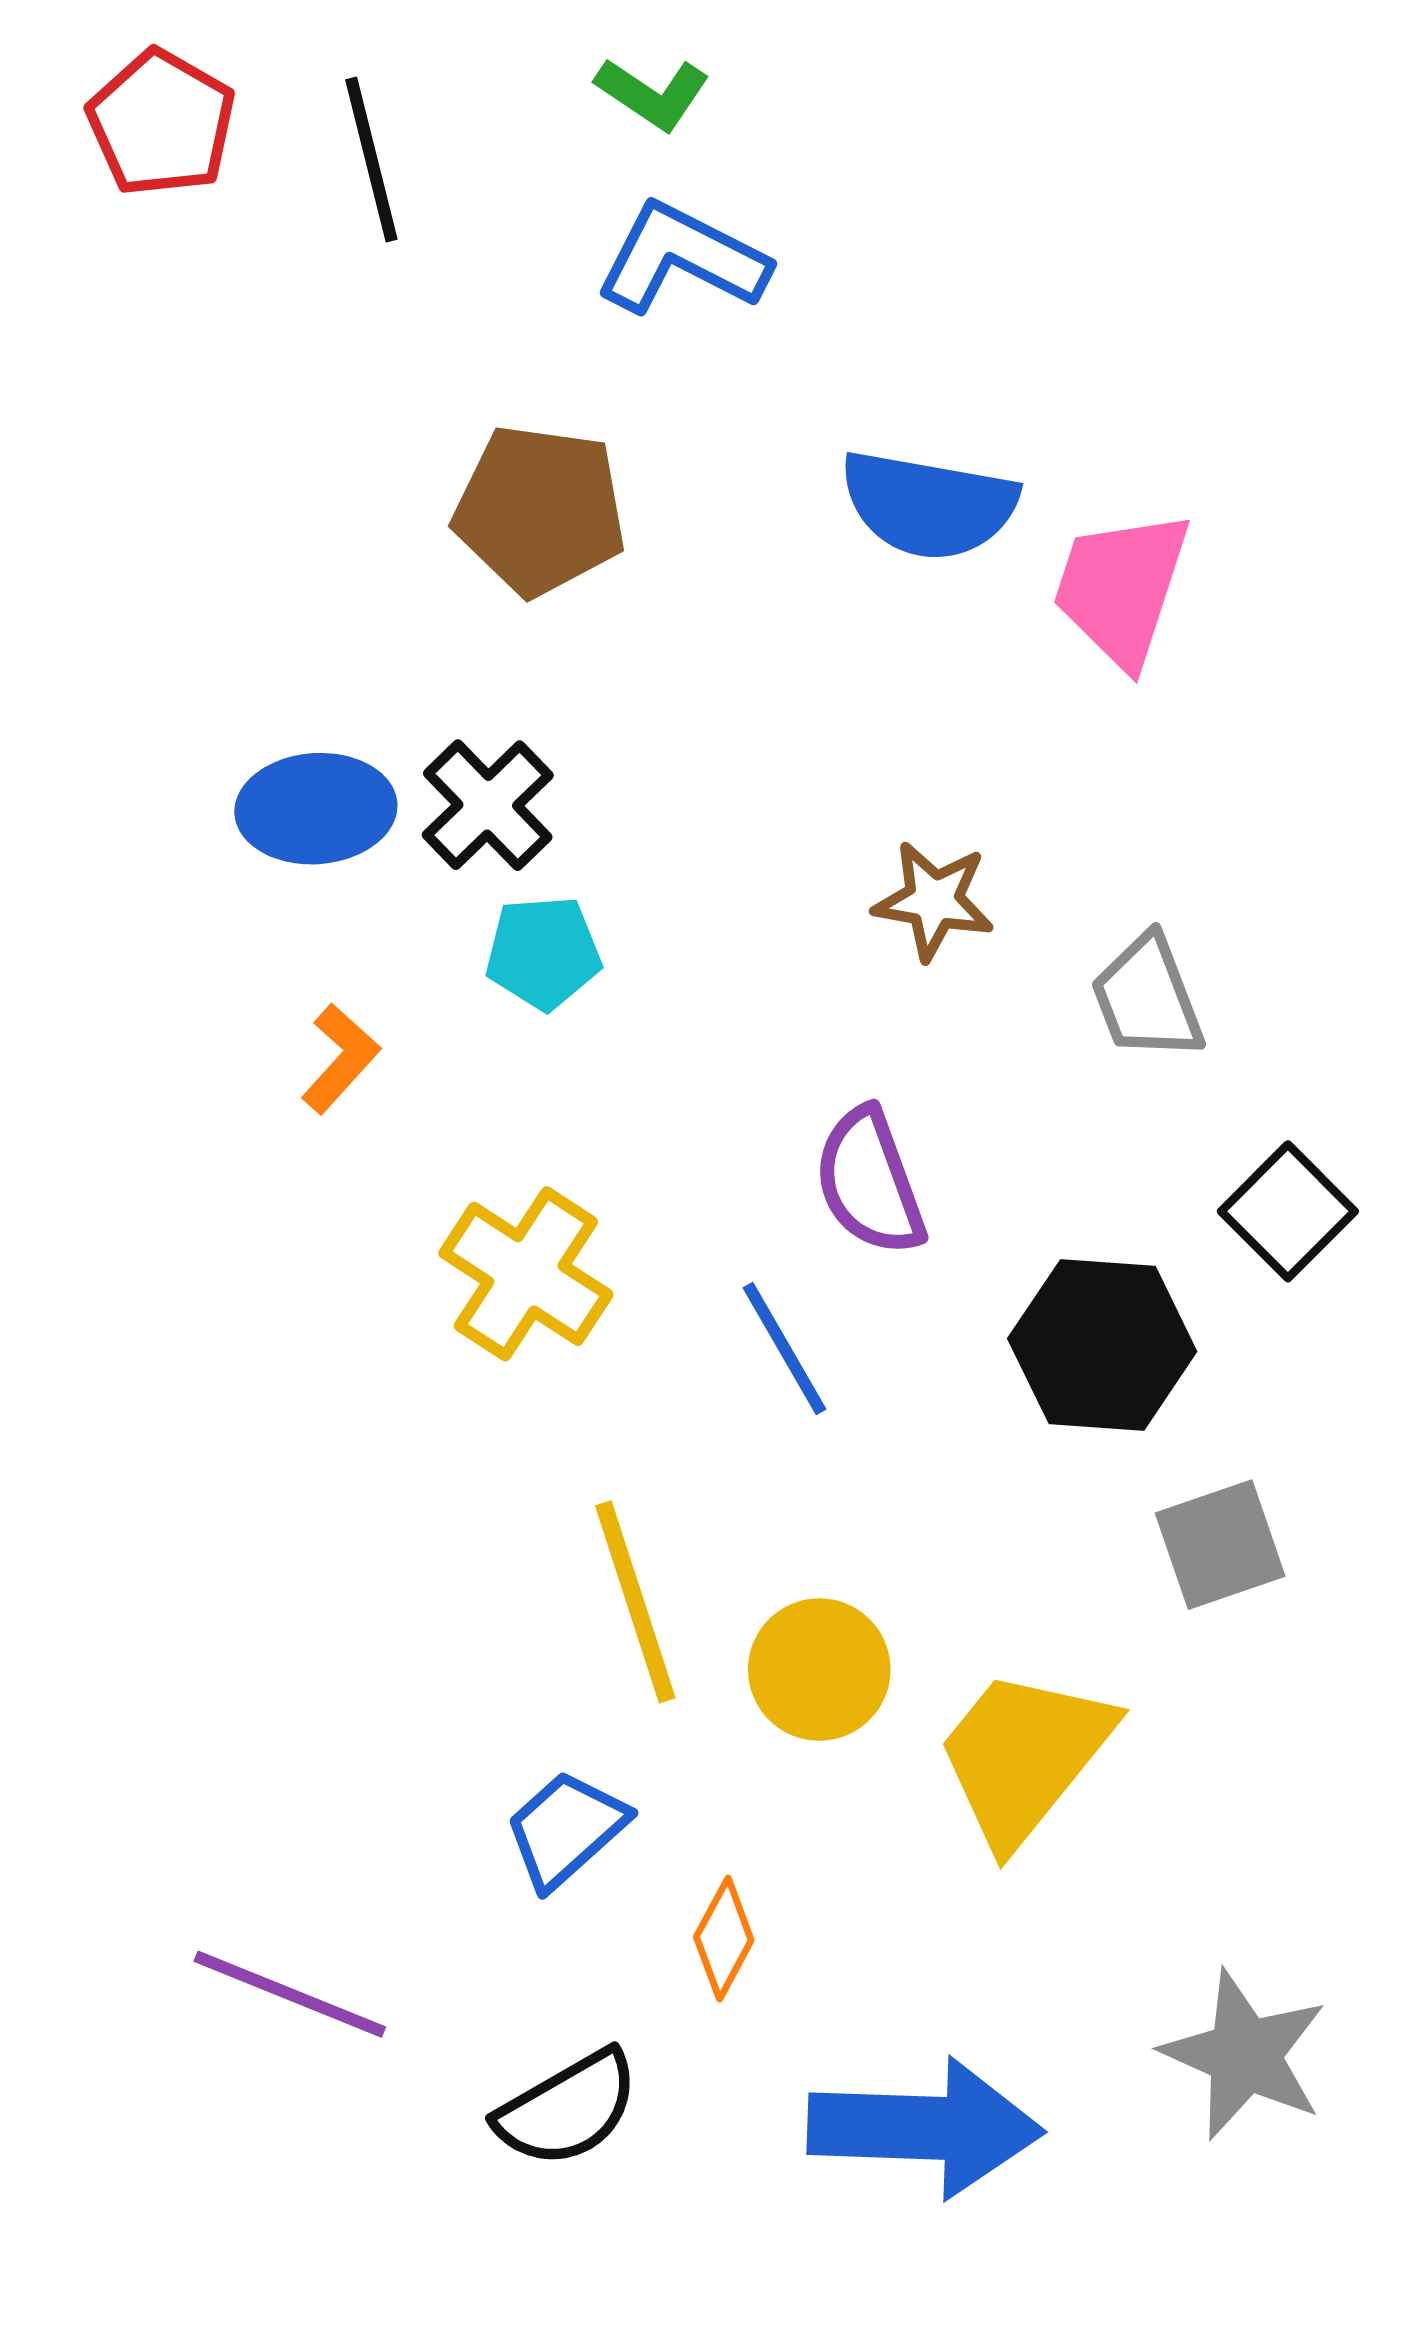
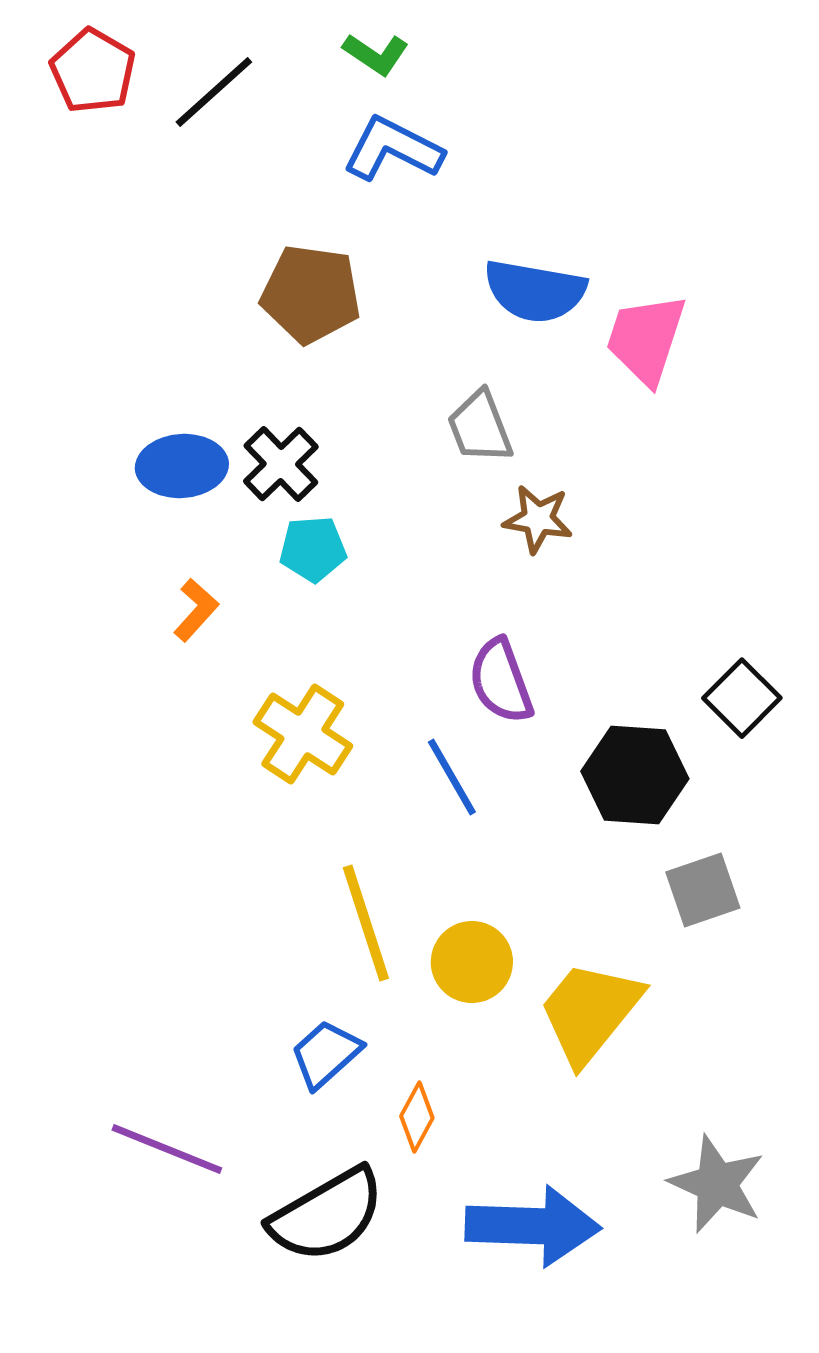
black line: (371, 159) -> (214, 92), turned 62
gray trapezoid: (1147, 998) -> (480, 427), moved
black semicircle: (568, 2109) -> (327, 1215), size x1.4

